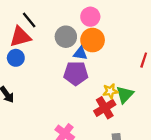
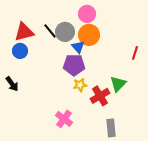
black line: (29, 20) -> (50, 31), moved
blue triangle: (80, 53) -> (78, 47), turned 40
yellow star: (110, 91) -> (80, 85), moved

